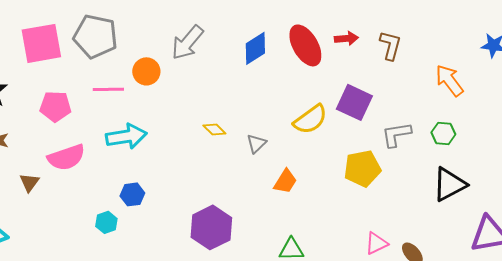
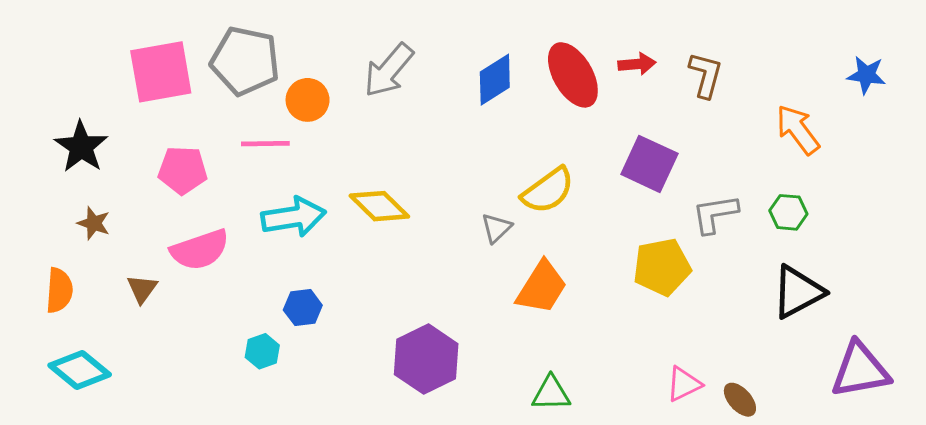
orange circle: (146, 71) -> (308, 100), moved
yellow semicircle: (310, 119) -> (548, 190), moved
yellow diamond: (214, 129) -> (379, 206), moved, size x1.6
orange trapezoid: (285, 181) -> (542, 287), size x1.4

